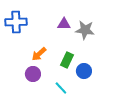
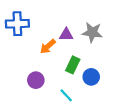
purple triangle: (64, 24) -> (66, 35), moved
orange arrow: (39, 54) -> (48, 46), moved

